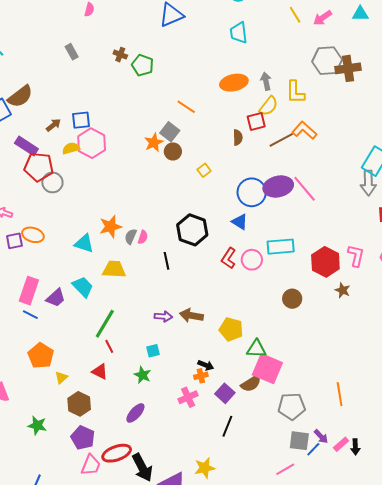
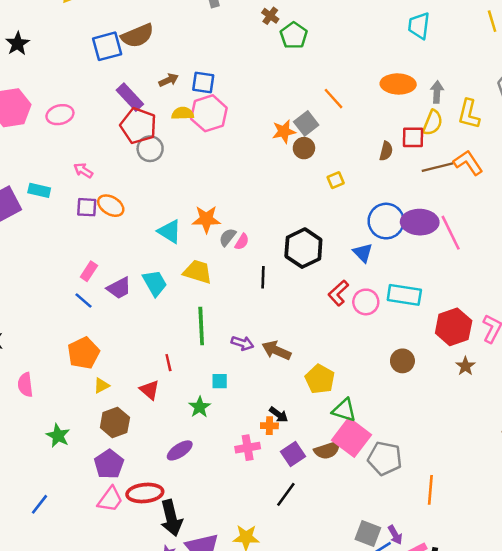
yellow semicircle: (269, 106) -> (433, 123), turned -30
pink rectangle: (29, 291) -> (89, 271), size x0.6
green line: (105, 324) -> (201, 326), moved, turned -48
gray pentagon: (292, 406) -> (385, 458), moved

